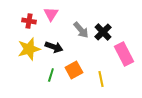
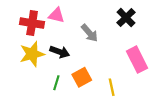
pink triangle: (51, 14) -> (56, 15), turned -49
red cross: (29, 21) -> (32, 23), size x1.5
black cross: (103, 32) -> (126, 18), moved

